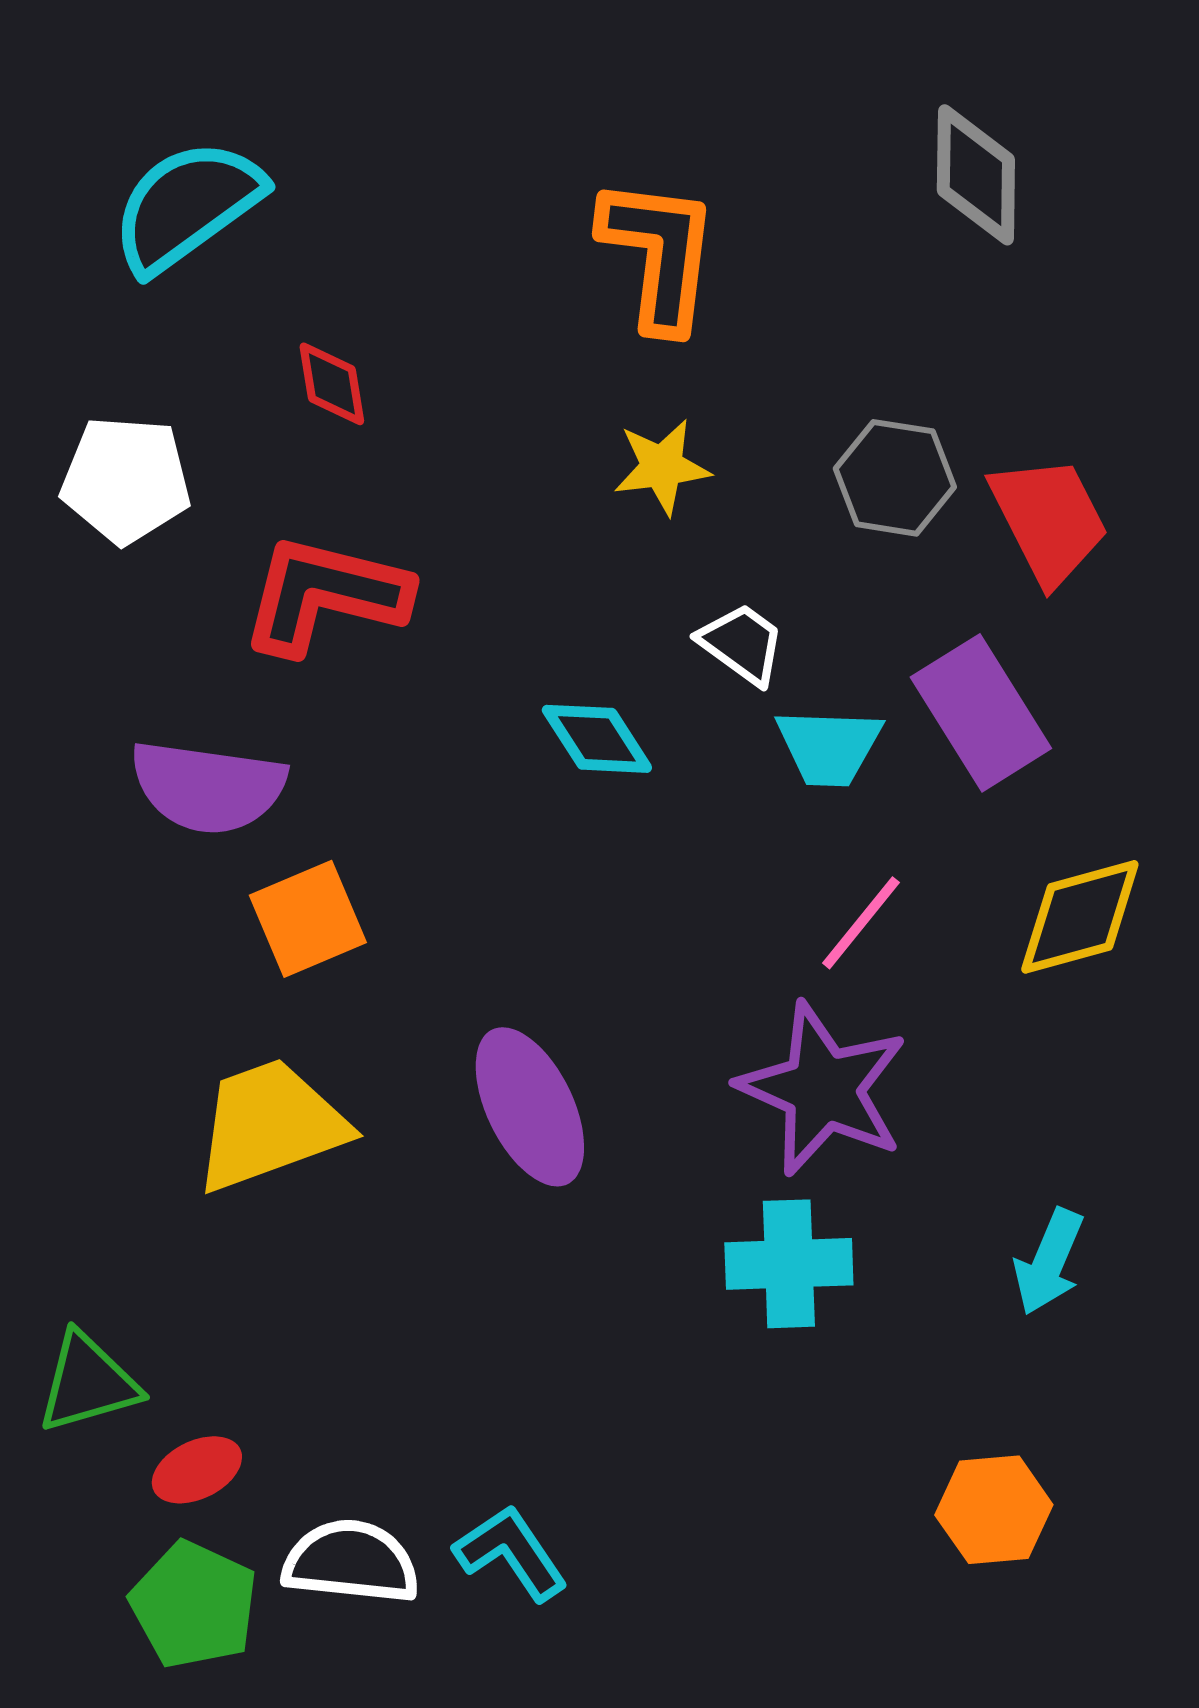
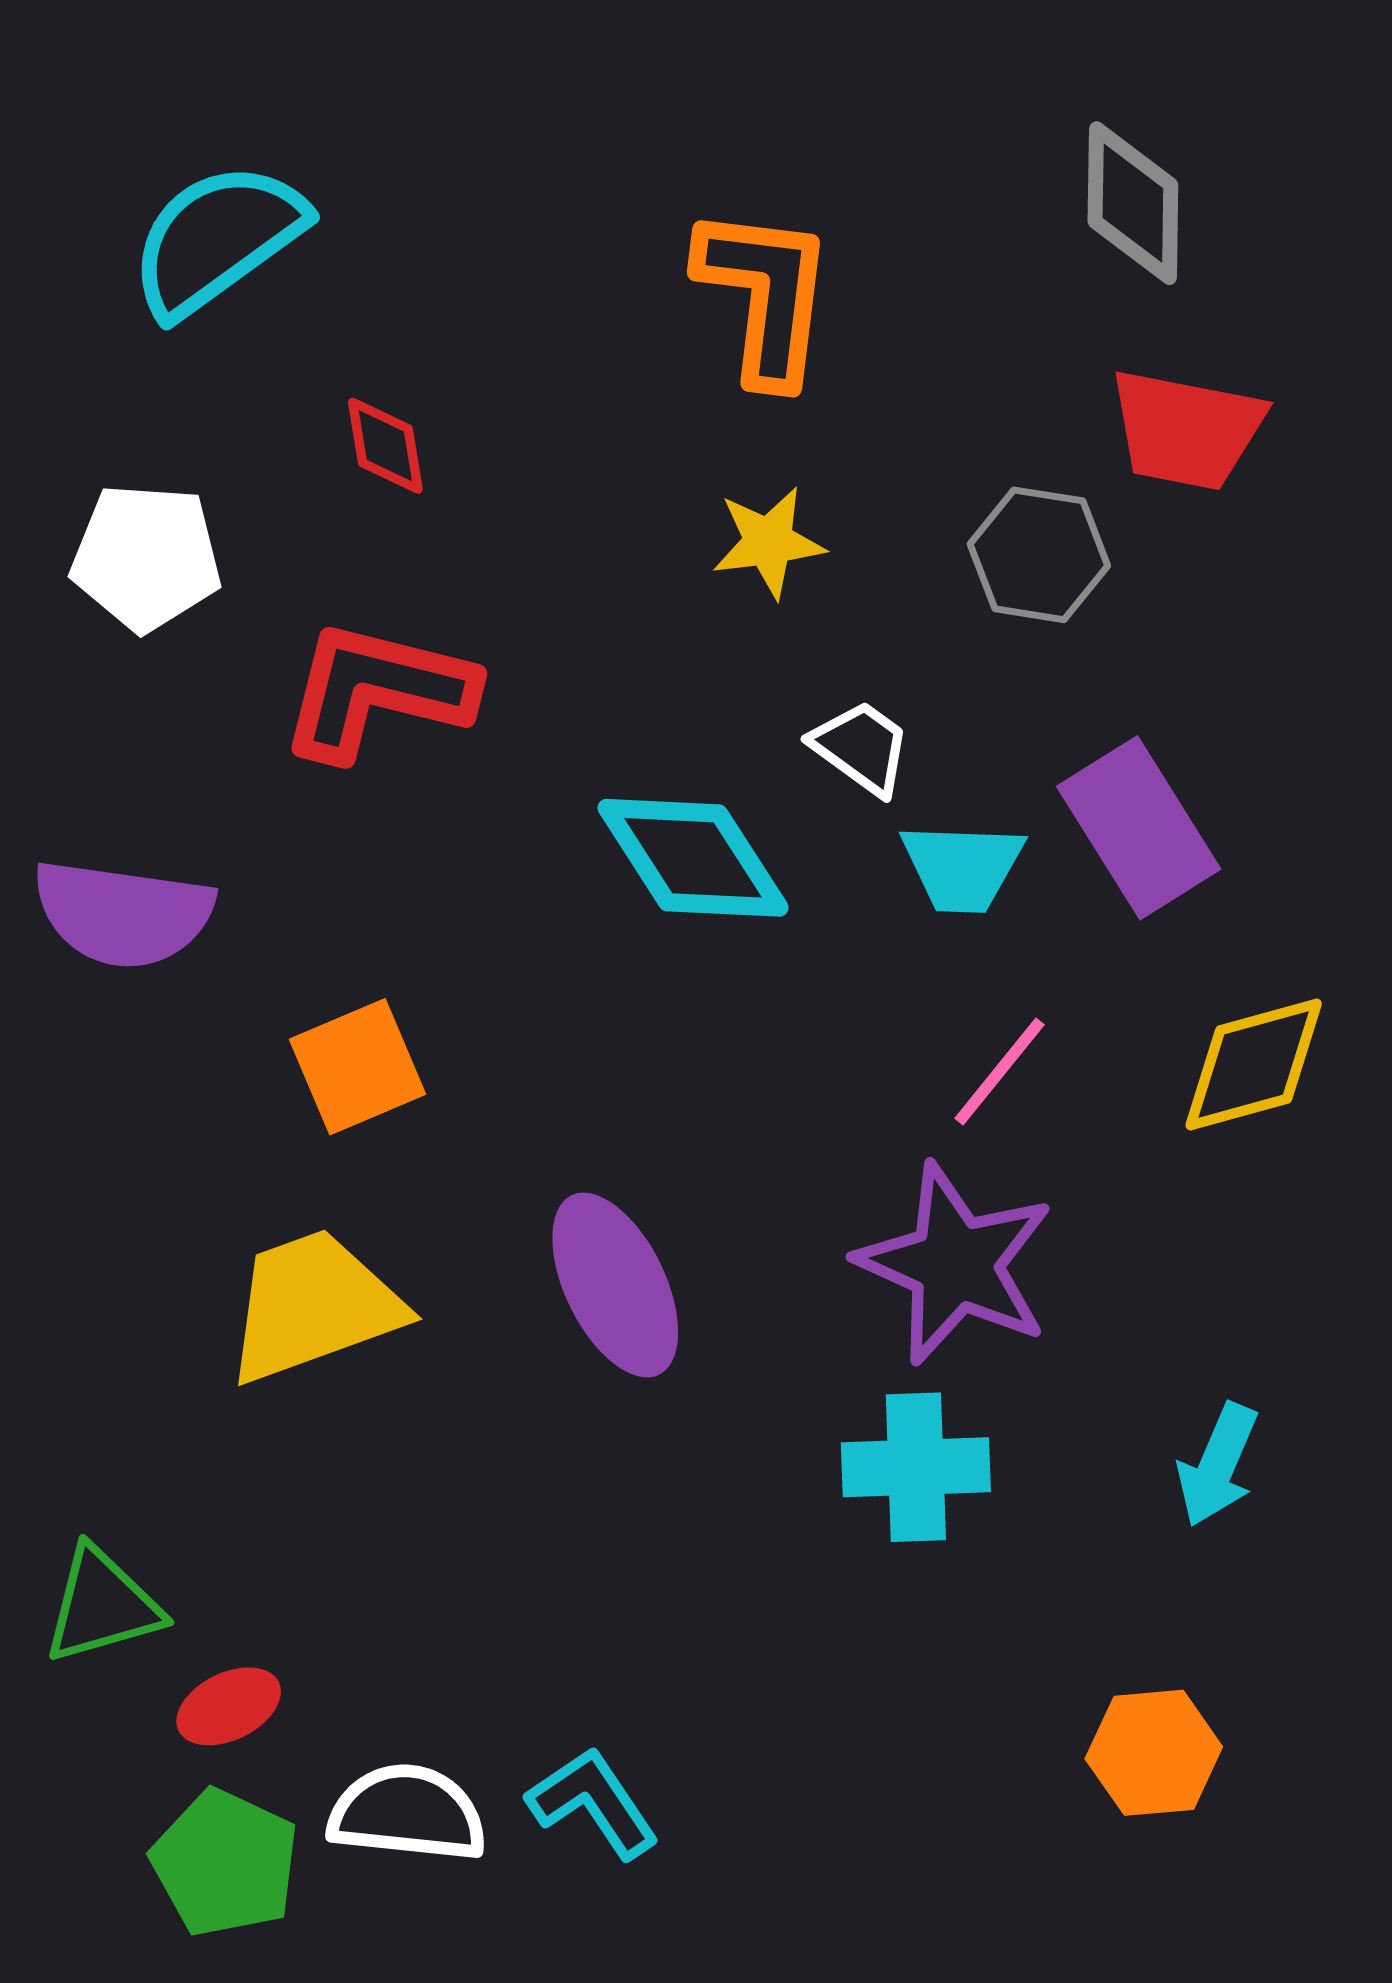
red trapezoid: (1049, 520) -> (1186, 429), moved, turned 128
cyan diamond: (597, 739) -> (693, 858), size x1.5
purple semicircle: (208, 787) -> (123, 914), moved

